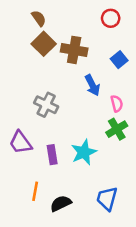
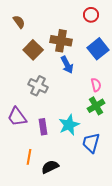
brown semicircle: (39, 18) -> (19, 22), moved
brown square: (44, 44) -> (33, 50), moved
blue square: (119, 60) -> (98, 49), size x1.5
blue arrow: (92, 85) -> (67, 65), moved
blue trapezoid: (107, 199) -> (91, 143), moved

